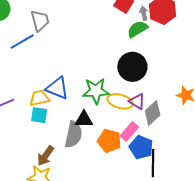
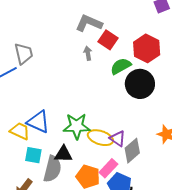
gray arrow: (144, 13) -> (88, 53), moved
black circle: (132, 67) -> (140, 84), moved
yellow trapezoid: (39, 98) -> (20, 131), turned 35
cyan square: (39, 115) -> (33, 155), moved

